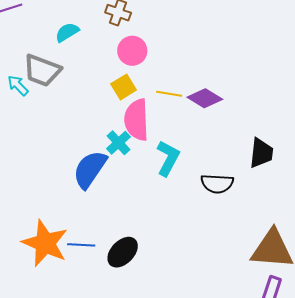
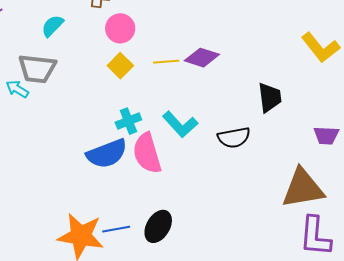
pink semicircle: (137, 120) -> (147, 153), moved
cyan cross: (118, 143) -> (128, 121), turned 35
cyan L-shape: (168, 158) -> (180, 124), turned 123
blue semicircle: (90, 169) -> (107, 154), turned -132

